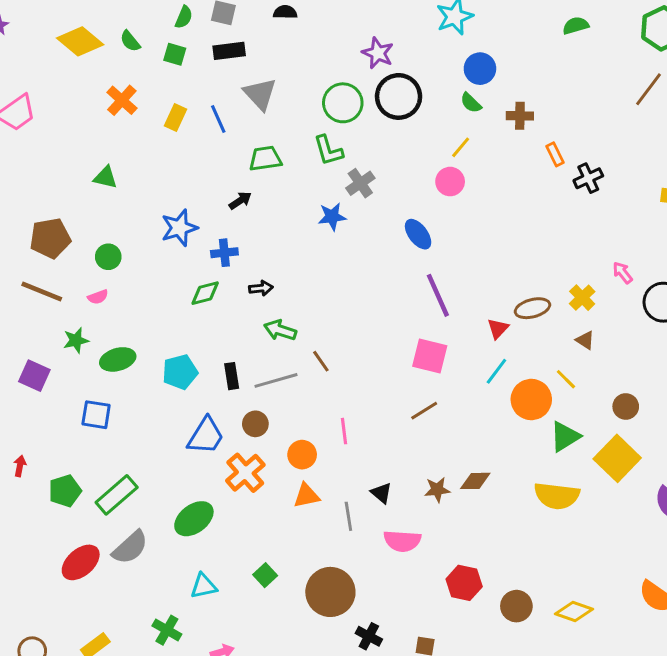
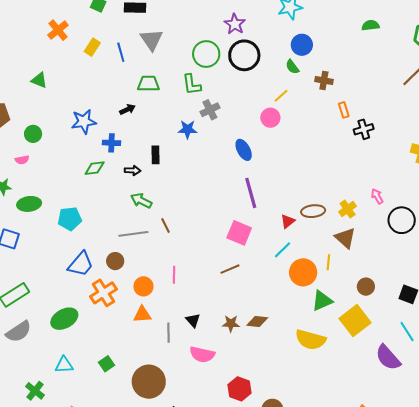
brown triangle: (585, 340) -> (345, 238), size x1.6
black rectangle: (232, 376) -> (155, 155), moved
yellow line: (566, 379) -> (328, 262), turned 42

